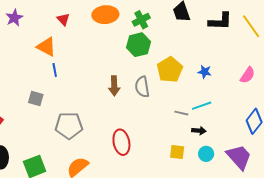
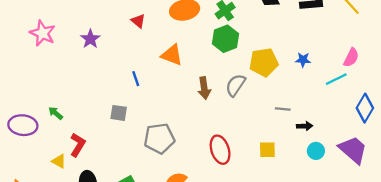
purple star: (14, 18) -> (90, 39), moved
orange triangle: (46, 47) -> (172, 55), moved
yellow pentagon: (170, 70) -> (264, 62), turned 30
gray semicircle: (142, 87) -> (235, 85), turned 50
cyan line: (202, 106) -> (336, 79), moved
yellow square: (177, 152) -> (267, 150), moved

